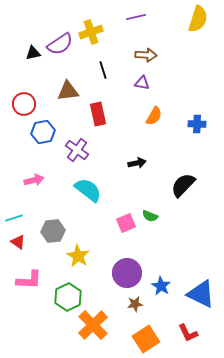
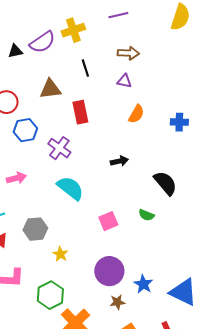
black semicircle: (183, 185) -> (165, 183), turned 96
green semicircle: (150, 216) -> (146, 215), moved
yellow star: (78, 256) -> (60, 254), size x0.7

